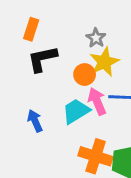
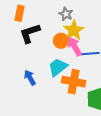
pink arrow: (97, 101) -> (75, 46), moved
orange cross: (96, 156) -> (74, 82), moved

